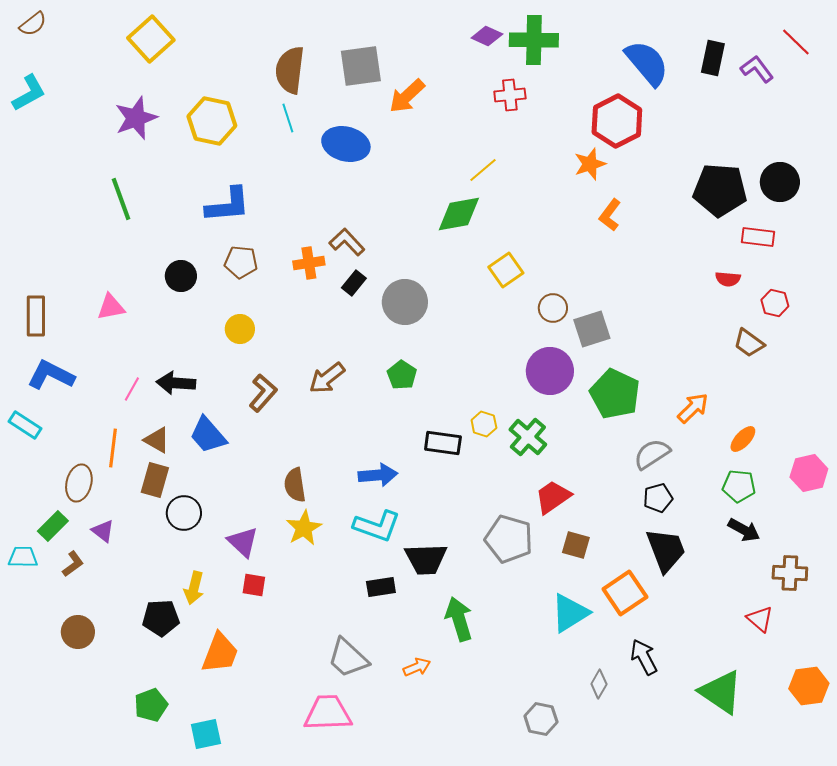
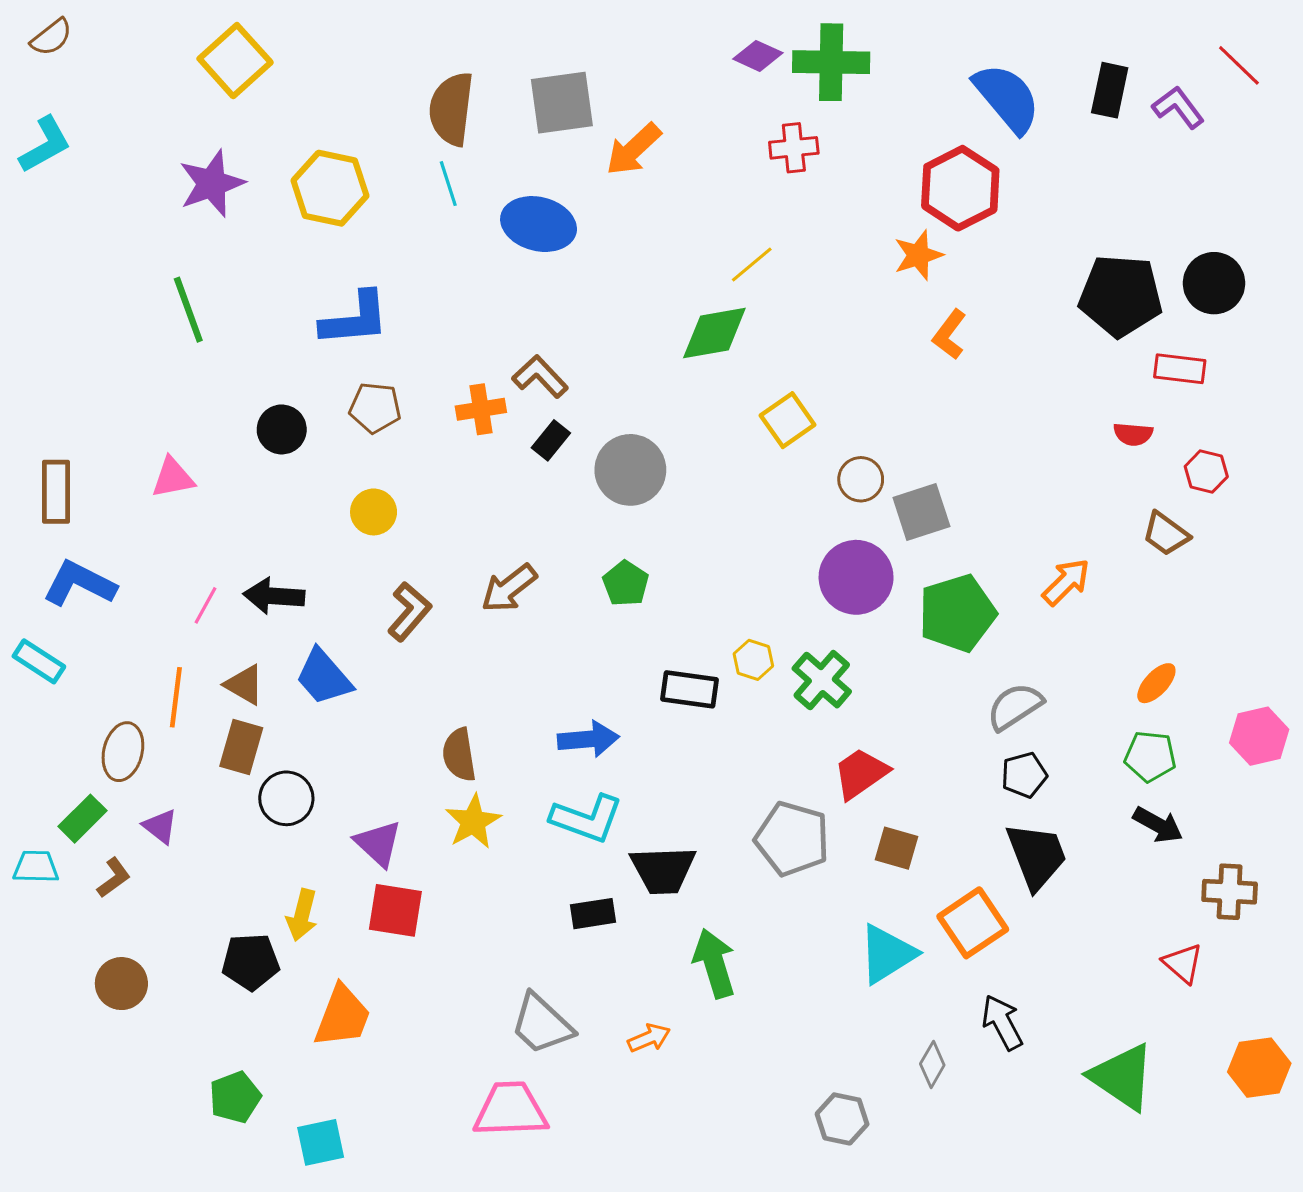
green pentagon: (615, 394) -> (957, 613), turned 30
orange arrow: (693, 408) -> (1066, 582), moved
red square: (254, 585) -> (395, 910), size x1.5

